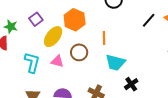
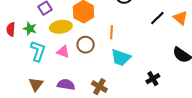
green star: (11, 27) -> (30, 29), moved
yellow ellipse: (53, 37) -> (61, 27), turned 40
black cross: (131, 84) -> (153, 79), moved

